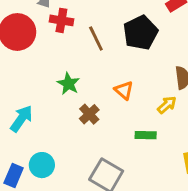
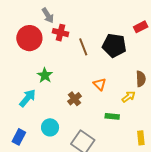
black pentagon: (140, 33) -> (114, 45), turned 30
green star: (68, 84) -> (45, 75), moved
cyan circle: (42, 165) -> (50, 127), moved

